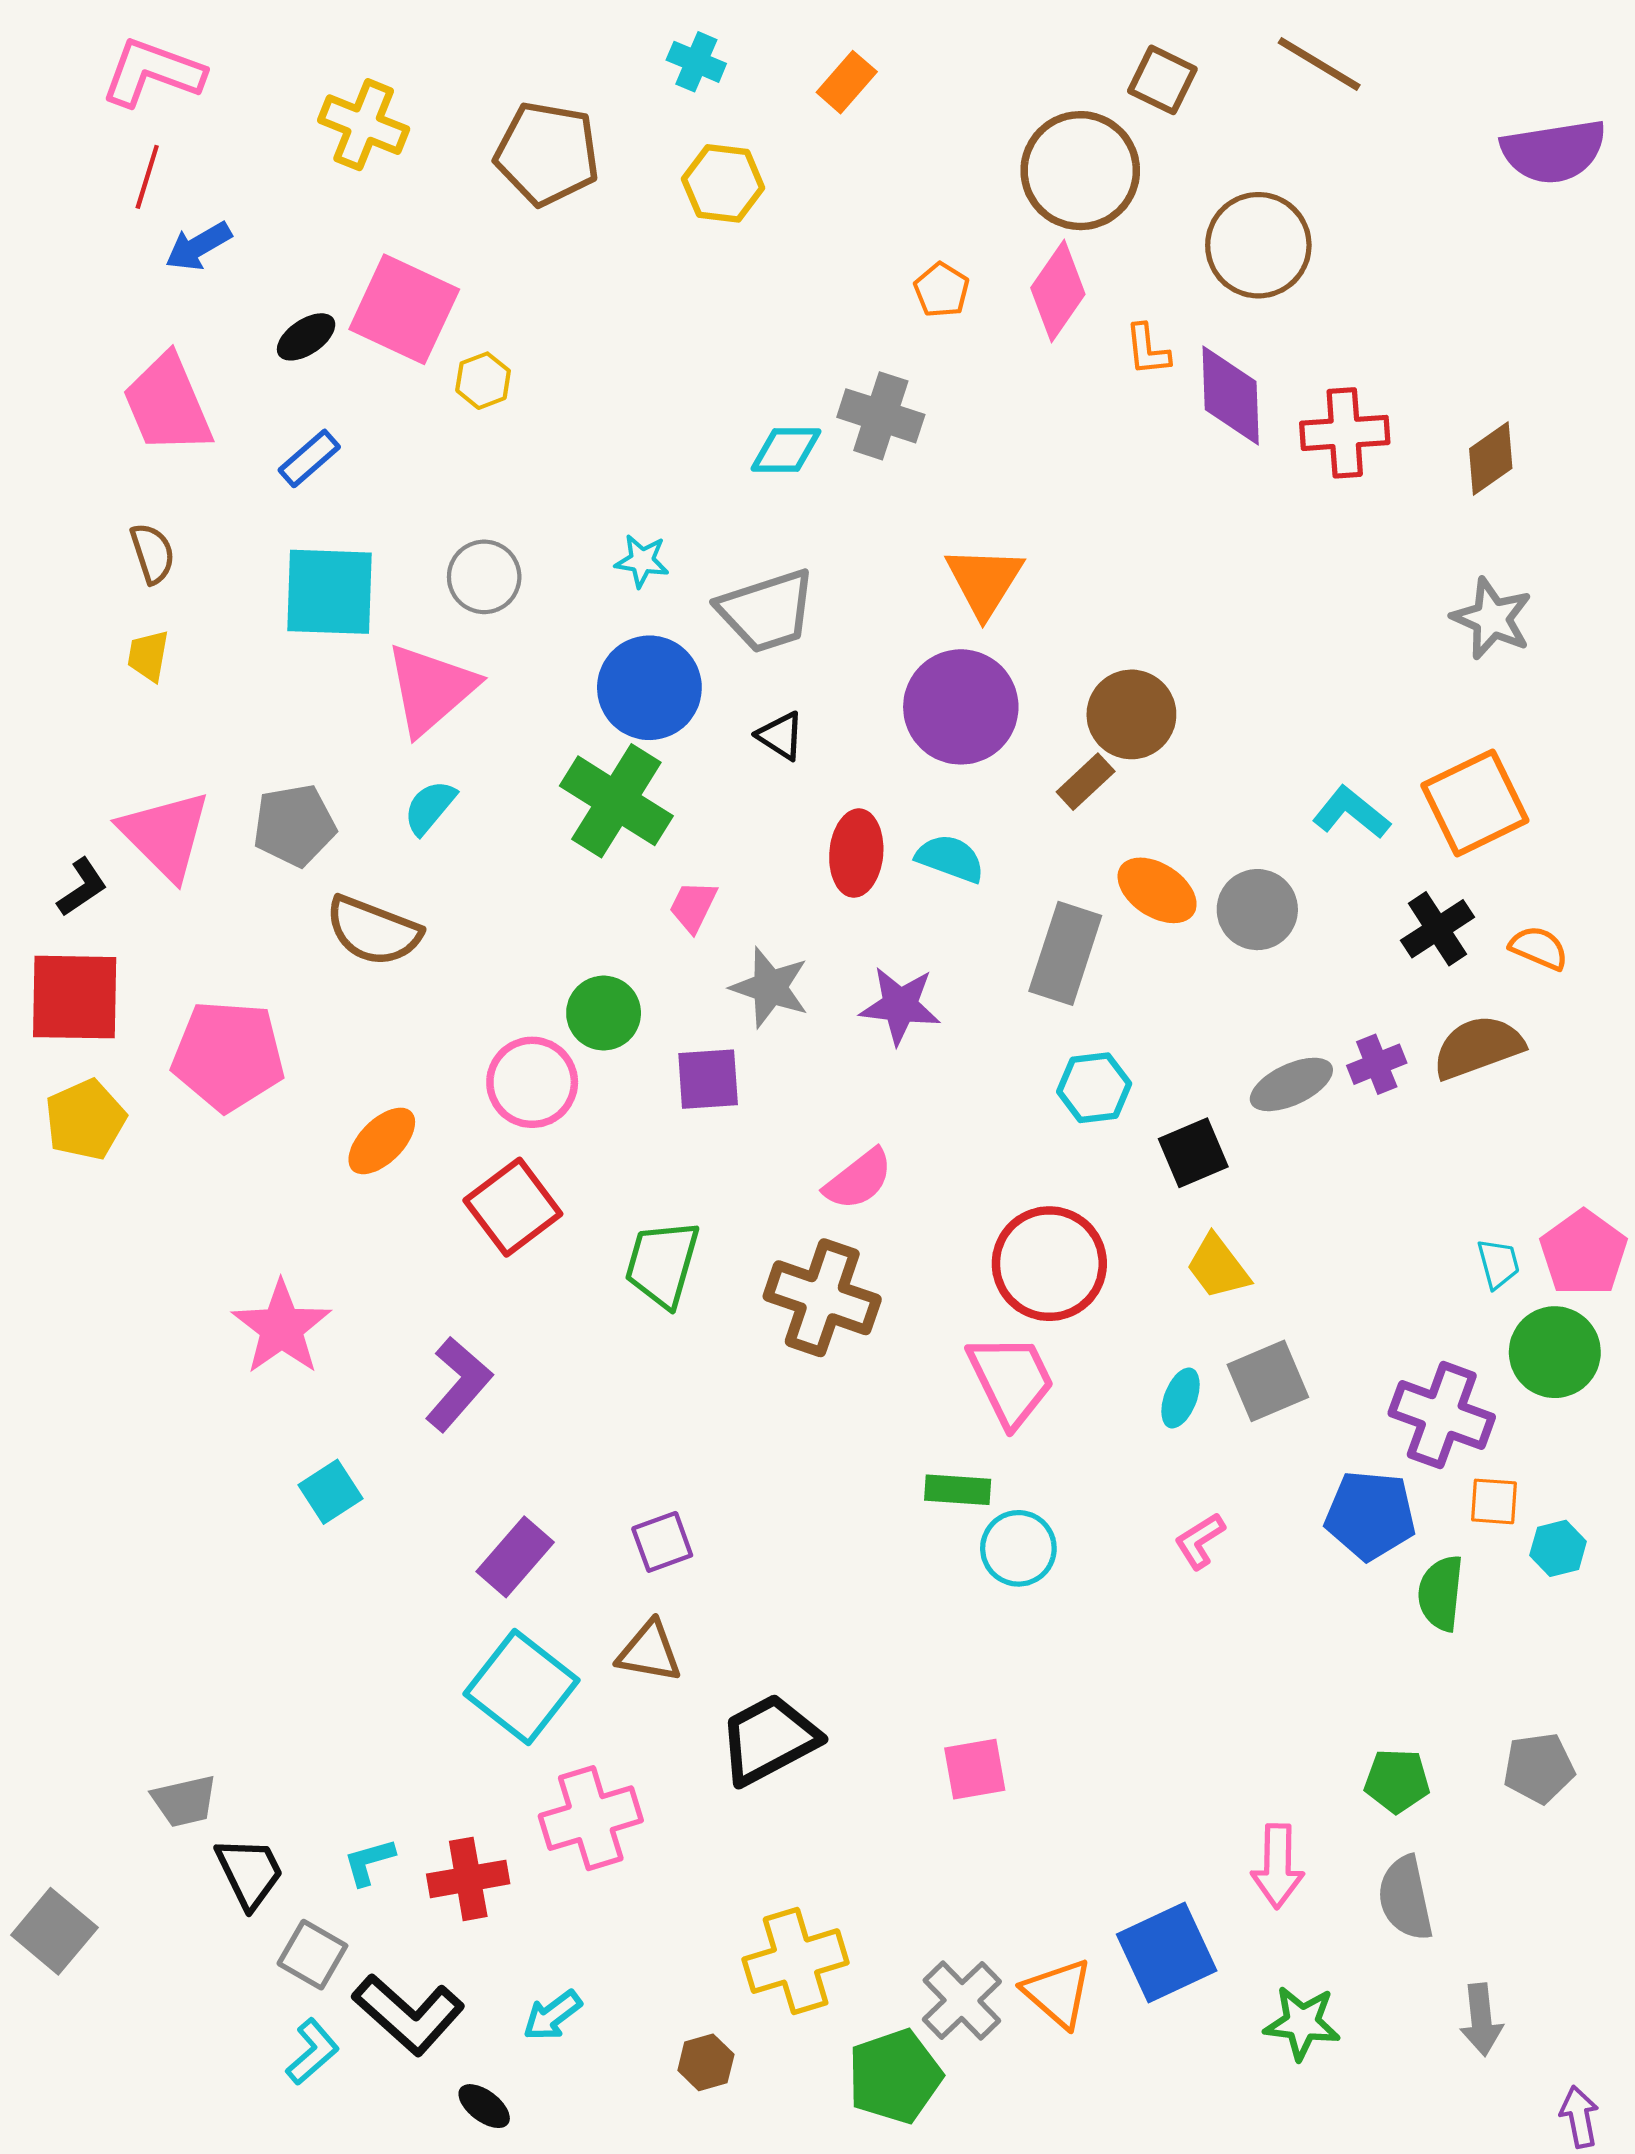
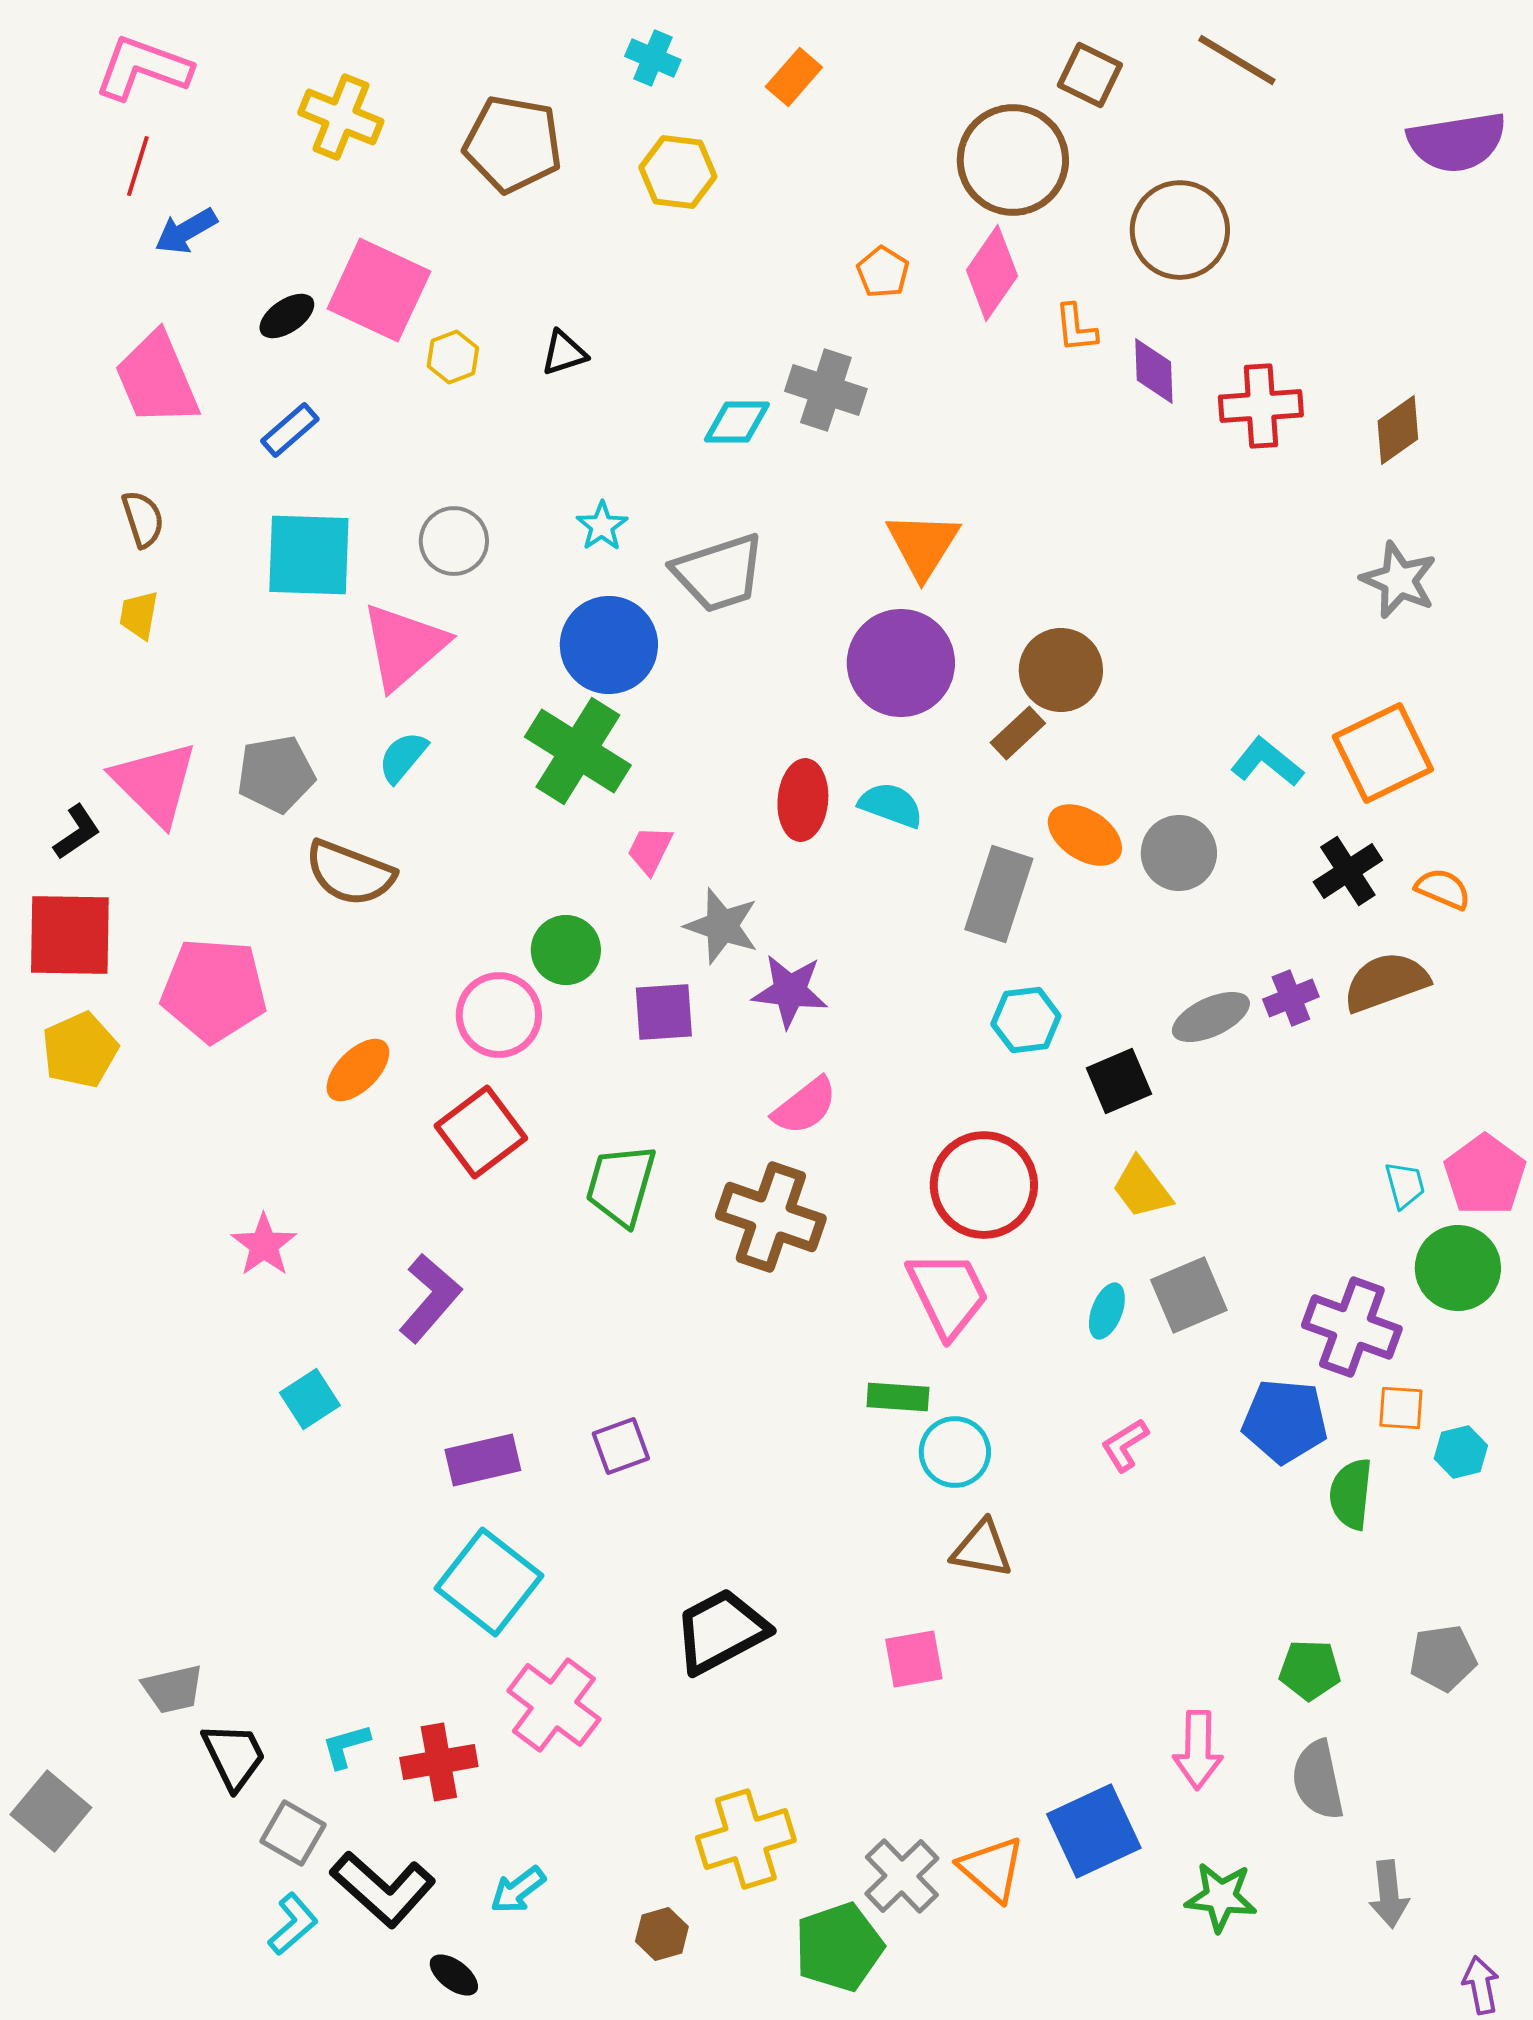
purple diamond: (1231, 396) -> (1154, 371), size x0.7
cyan star: (642, 561) -> (602, 526), turned 30
black triangle: (781, 736) -> (564, 353), moved, turned -51
purple star: (900, 1006) -> (790, 991), moved
pink star: (282, 1328) -> (264, 1245), size x0.7
purple rectangle: (515, 1557) -> (483, 1460), turned 36
brown triangle: (649, 1652) -> (982, 1549), moved
pink cross: (591, 1818) -> (554, 1705), turned -36

